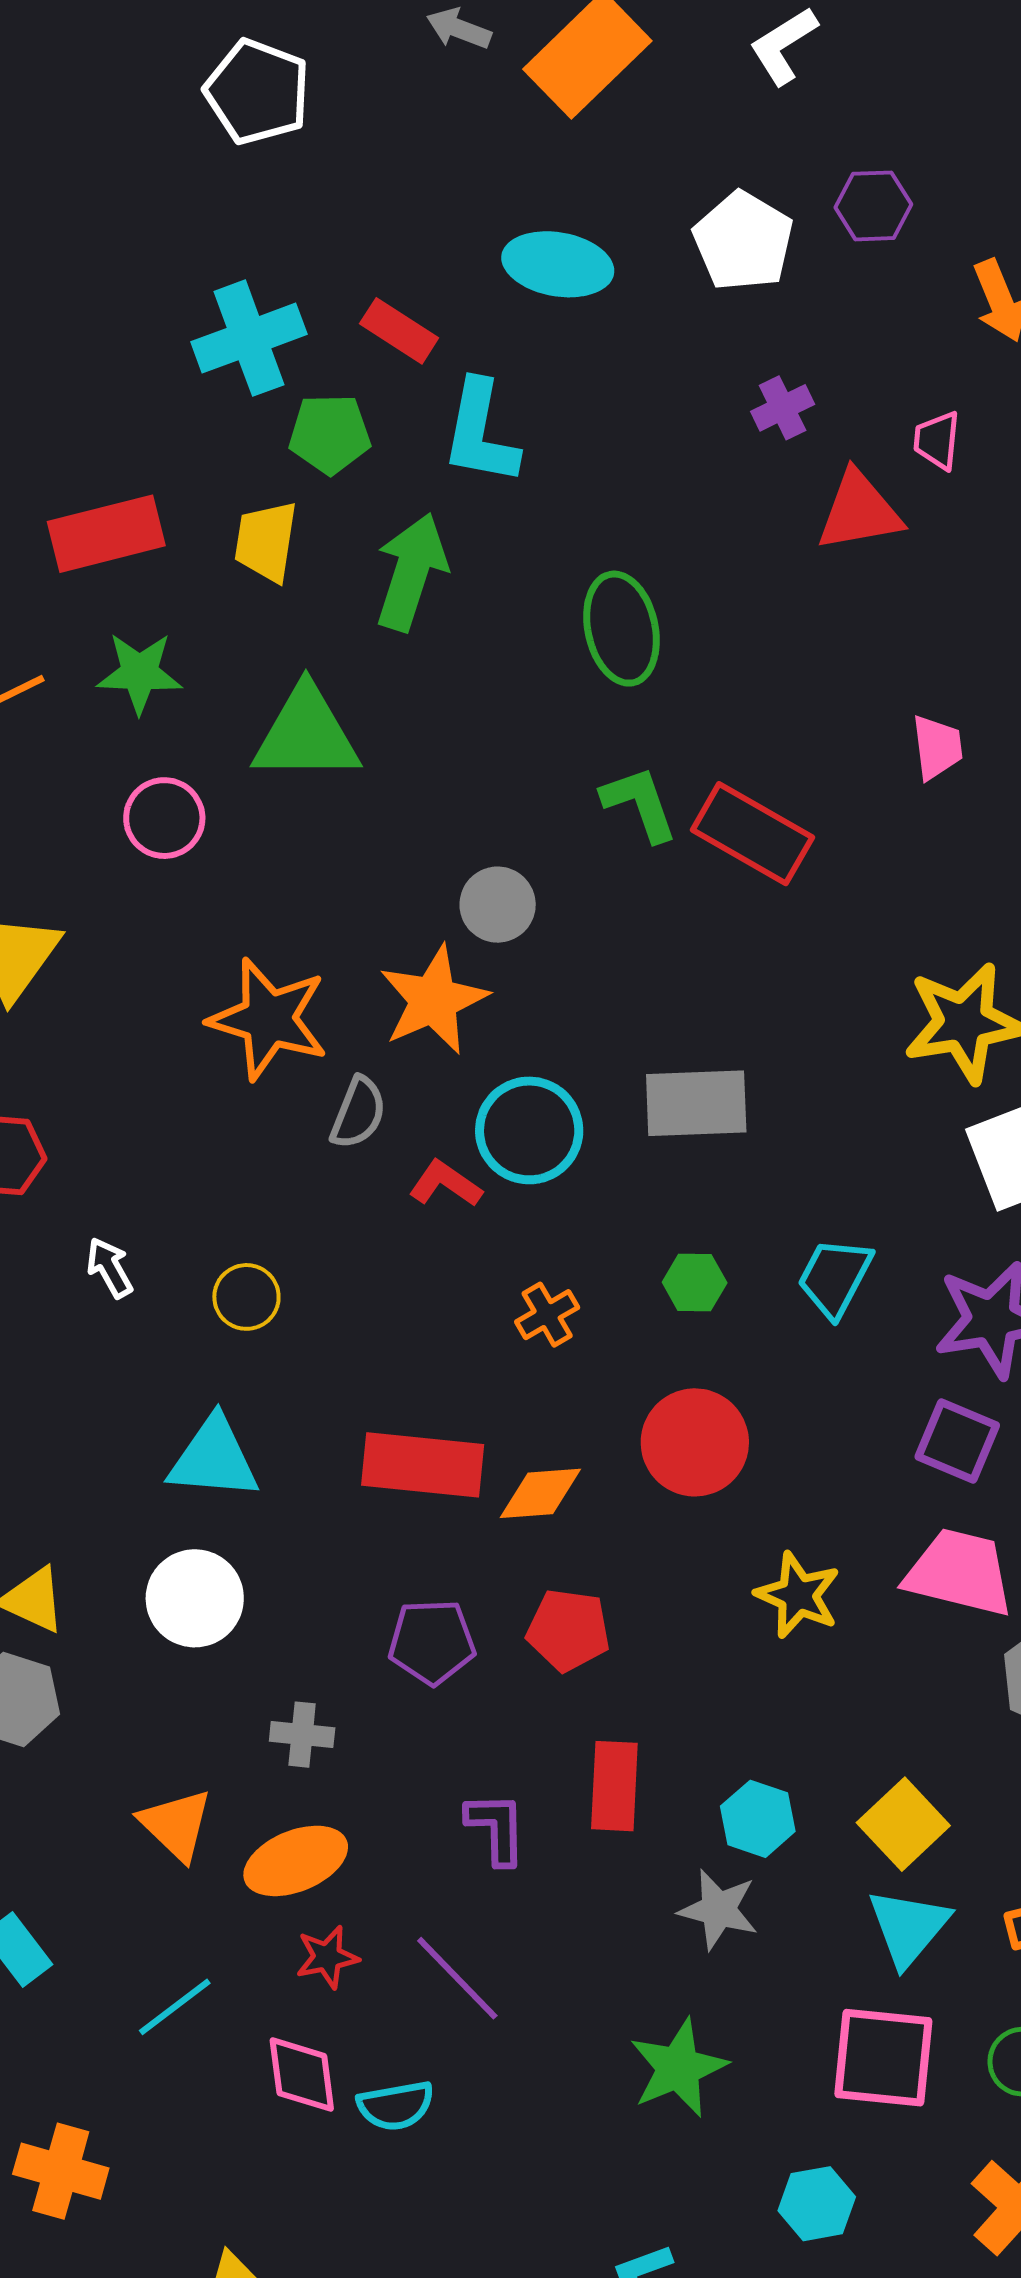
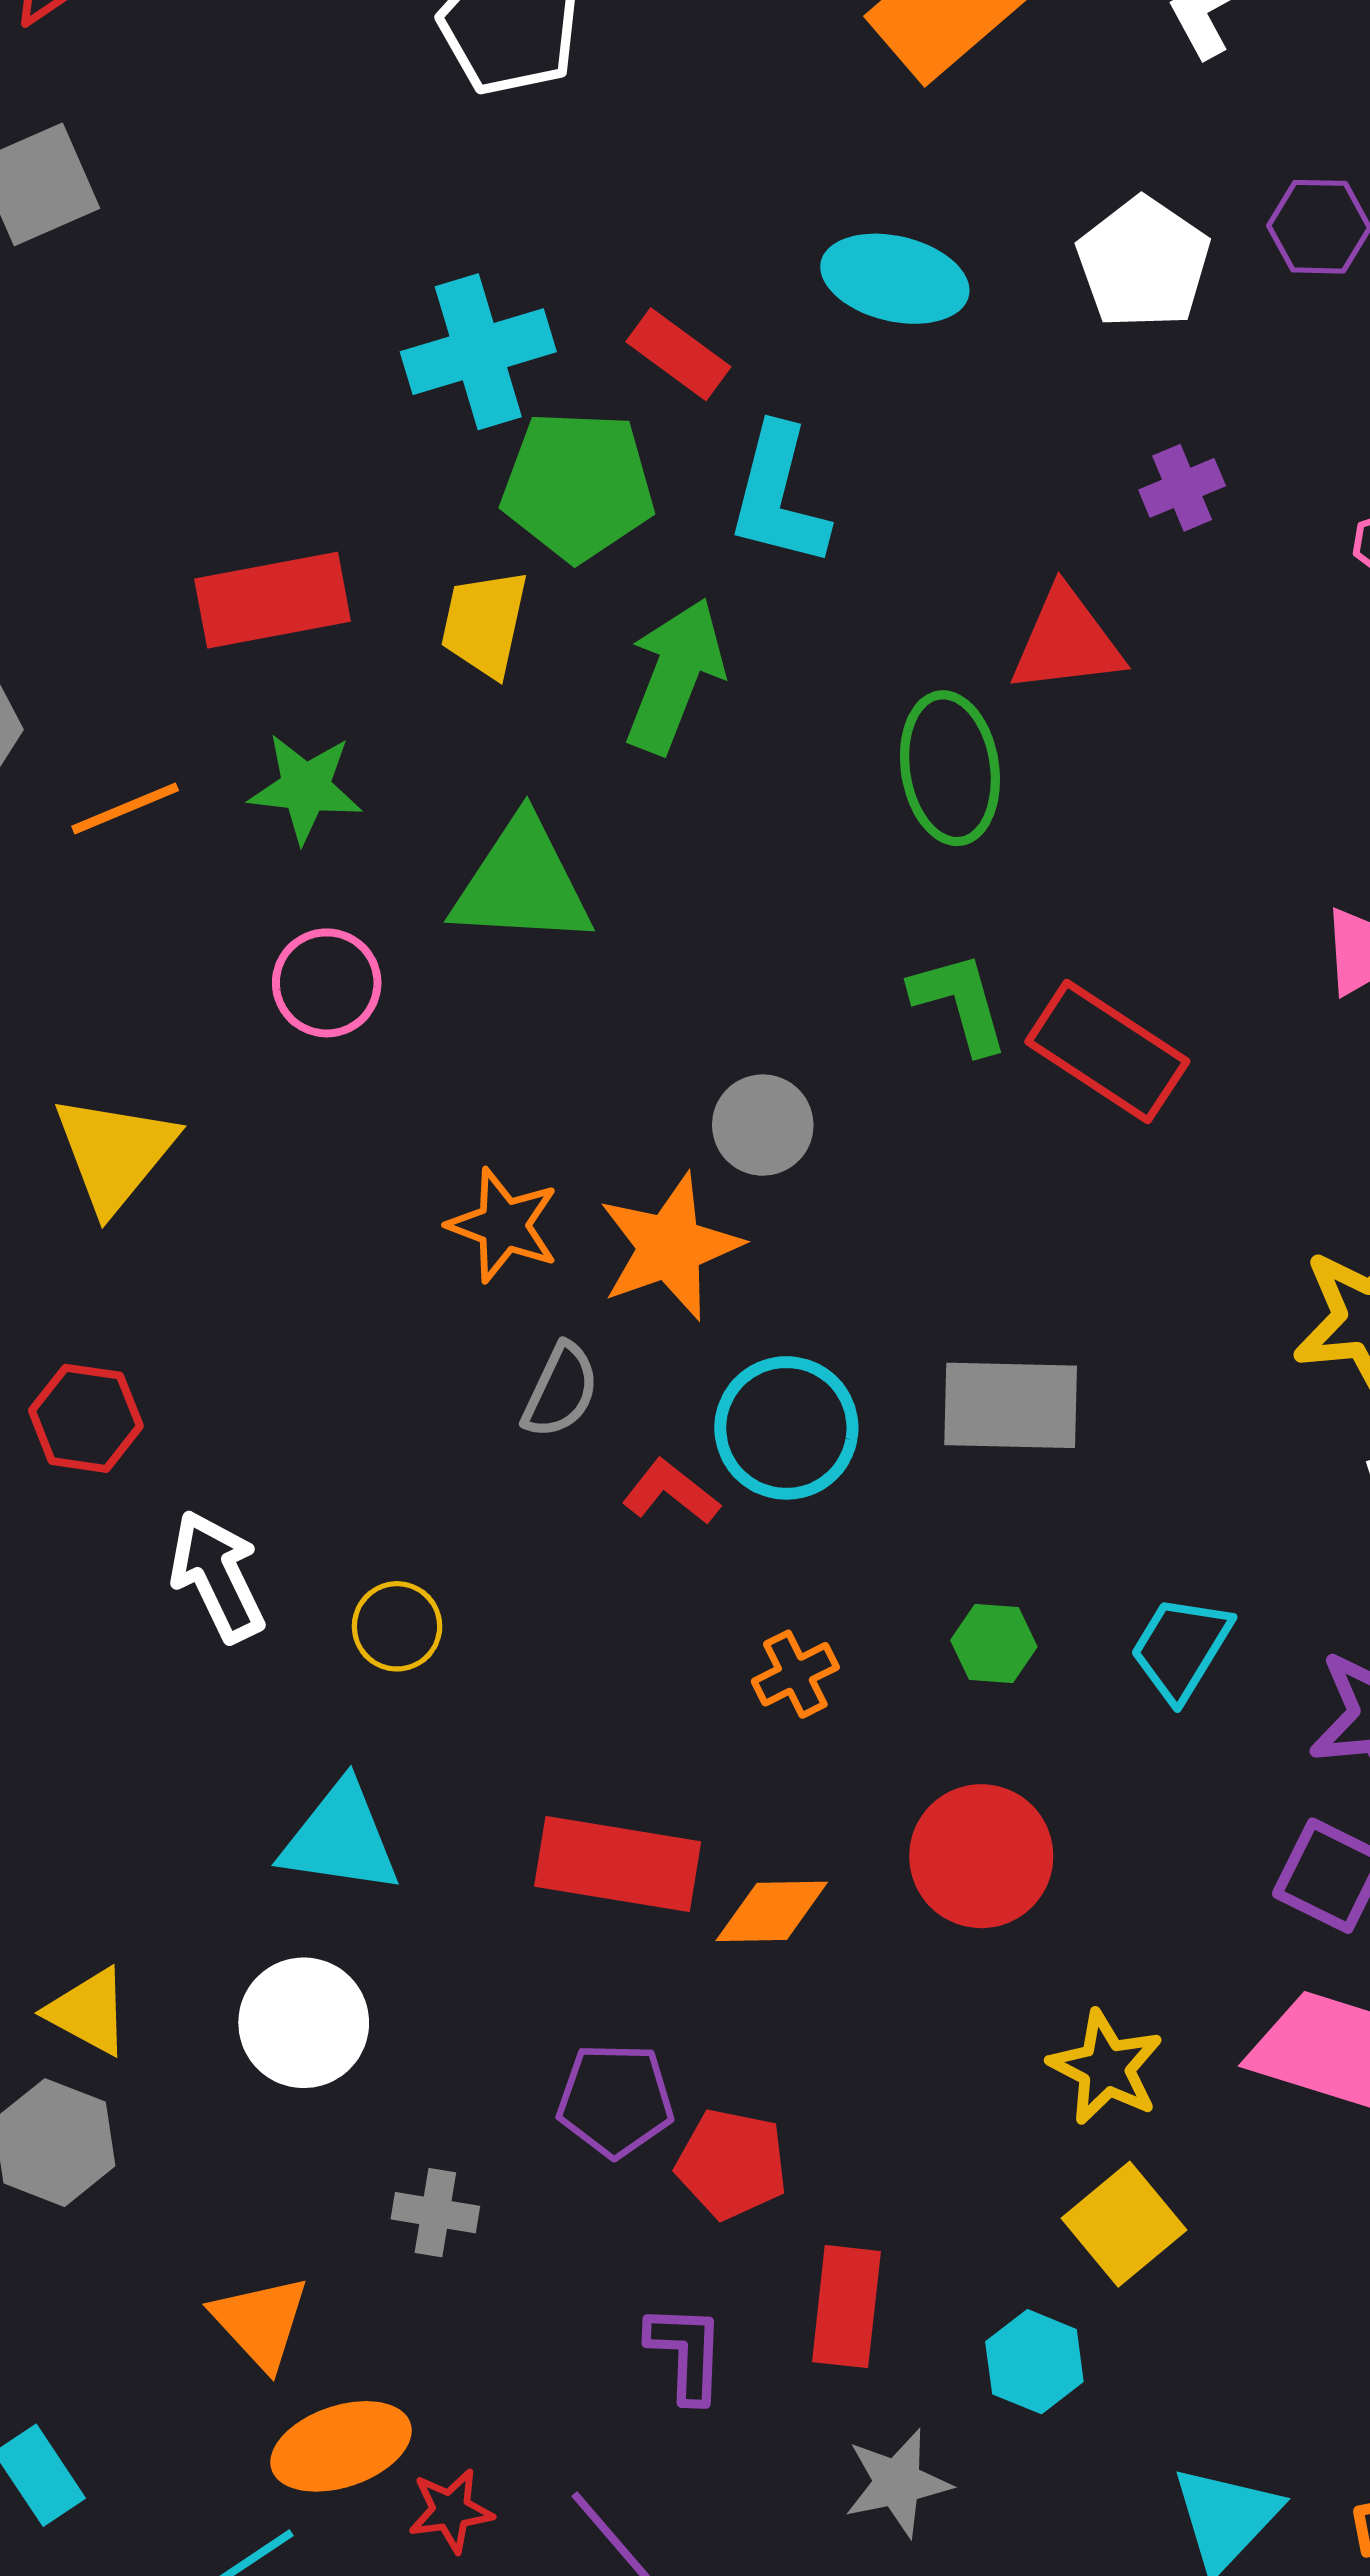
green pentagon: (330, 434) -> (578, 486), size x1.4
red triangle: (859, 511) -> (1067, 641), moved
orange star: (269, 1019) -> (503, 1225), moved, size x0.7
white arrow: (110, 1268) -> (217, 1576), size x1.6
red pentagon: (568, 1630) -> (732, 2164), moved
yellow square: (903, 1824) -> (1124, 2224), moved
orange ellipse: (296, 1861) -> (341, 2446), moved
gray star: (718, 1910) -> (897, 2483), moved, turned -30

